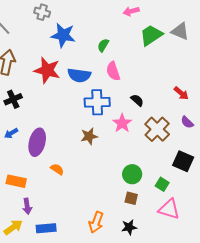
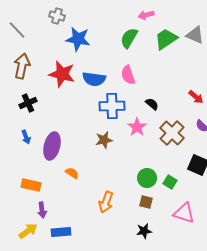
green semicircle: (103, 45) -> (129, 38), moved, size x1.5
blue arrow: (11, 133) -> (26, 137), turned -80
green square: (162, 184) -> (170, 182), moved
orange arrow: (96, 222) -> (106, 202), moved

